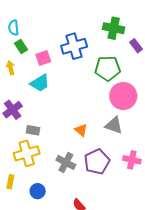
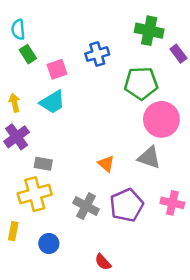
blue cross: (74, 46) -> (97, 54), size x0.7
yellow arrow: (11, 68) -> (15, 103), moved

